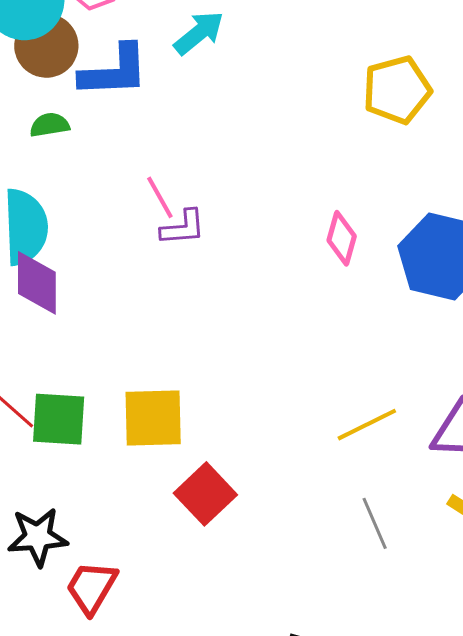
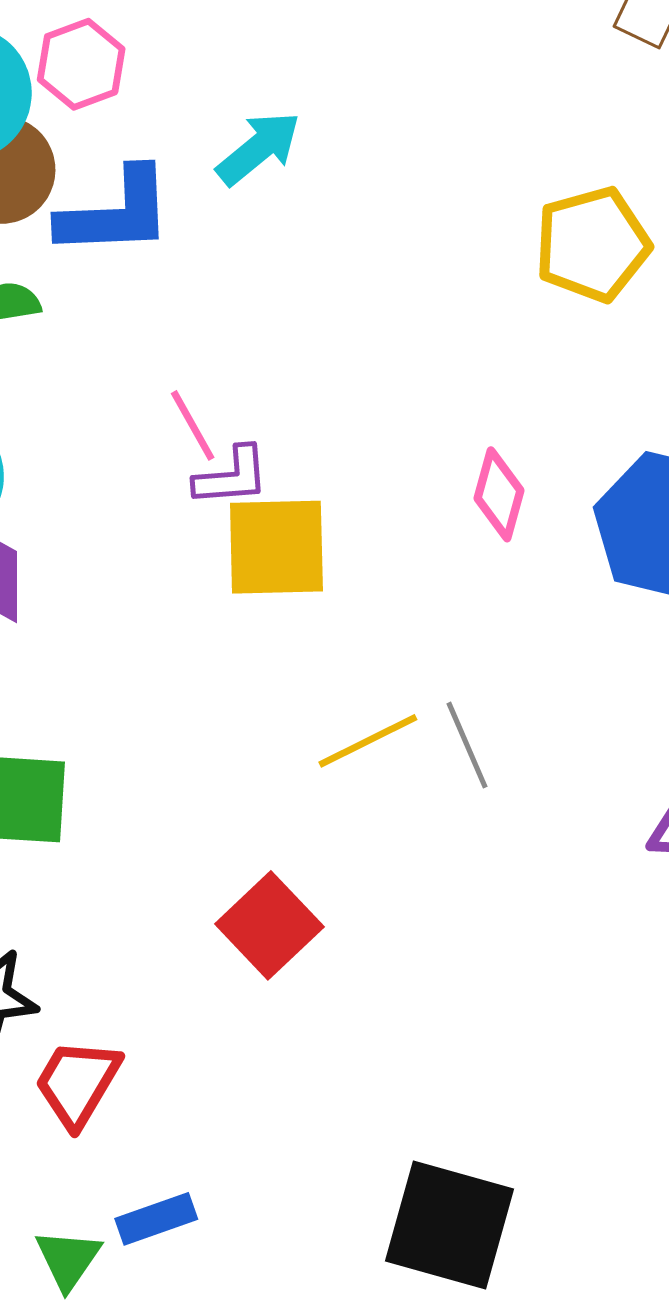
yellow square: (153, 418) -> (276, 547), moved
yellow line: (367, 425) -> (368, 741), moved
gray line: (375, 523) -> (467, 745), moved

